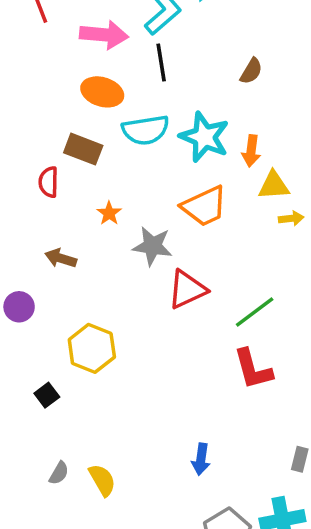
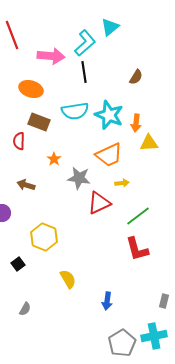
orange ellipse: (102, 92) -> (31, 89), moved
yellow arrow: (291, 218) -> (122, 183), moved
yellow semicircle: (102, 480) -> (68, 279), moved

